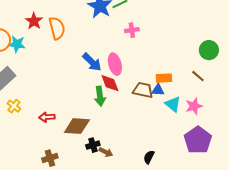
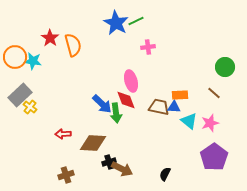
blue arrow: (92, 62) -> (102, 104), moved
yellow cross: (14, 106) -> (30, 107), moved
brown arrow: (106, 152) -> (122, 169), size x1.5

